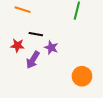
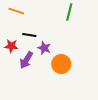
orange circle: (82, 76) -> (61, 64), moved

